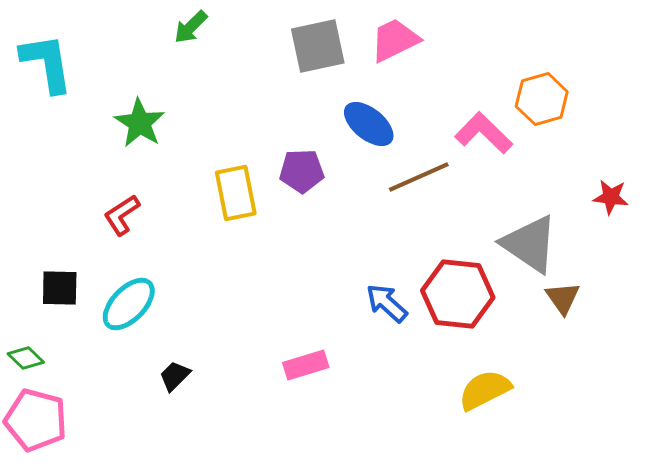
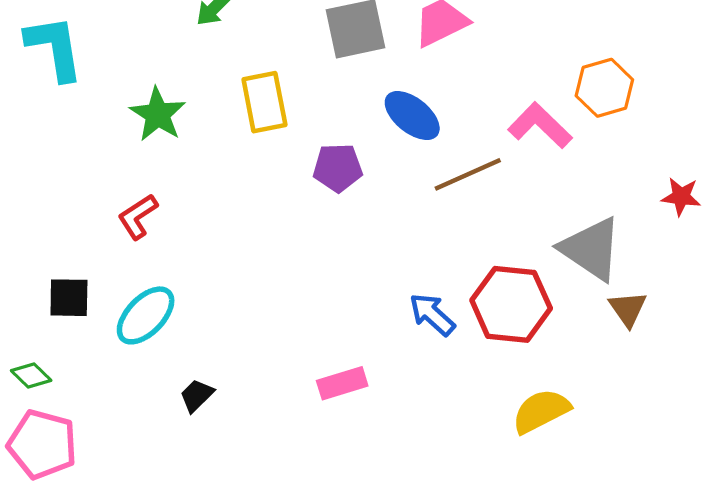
yellow rectangle: (236, 193) -> (264, 102), moved

